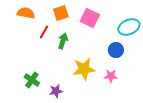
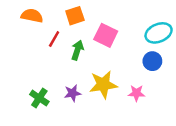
pink square: (90, 18) -> (106, 35), moved
blue circle: (116, 50) -> (152, 61), moved
purple star: (56, 91) -> (73, 93), moved

